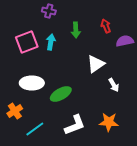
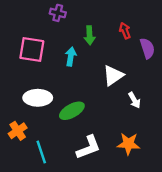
purple semicircle: (125, 41) -> (147, 48), turned 84
pink square: (27, 42) -> (32, 49), turned 30
cyan arrow: (51, 42) -> (71, 57), moved
cyan line: (35, 129) -> (41, 152), turned -72

